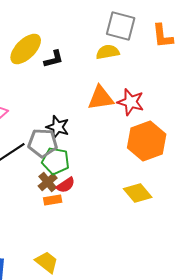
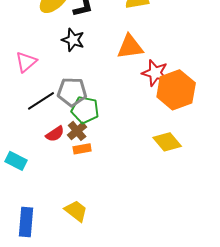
red star: (131, 102) -> (155, 73), moved
black star: (58, 127) -> (73, 40), moved
red semicircle: (66, 185) -> (55, 134), moved

